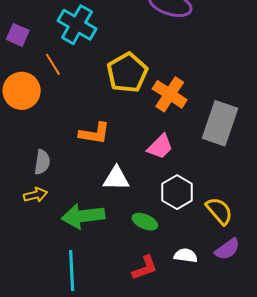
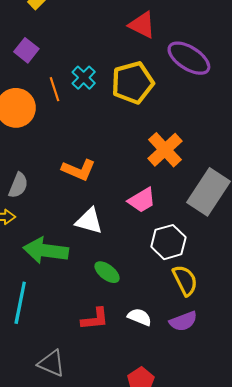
cyan cross: (77, 25) -> (84, 78), moved, size x0.6
yellow pentagon: (127, 73) -> (133, 83), moved
white hexagon: (177, 192) -> (168, 242), moved

